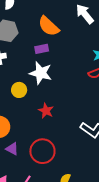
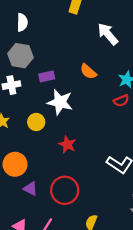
orange semicircle: (49, 26) -> (88, 72), moved, size x0.7
purple rectangle: (42, 49) -> (47, 76), moved

